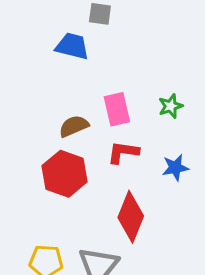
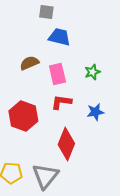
blue trapezoid: (72, 46) -> (59, 37), moved
brown semicircle: (74, 126) -> (29, 63), moved

